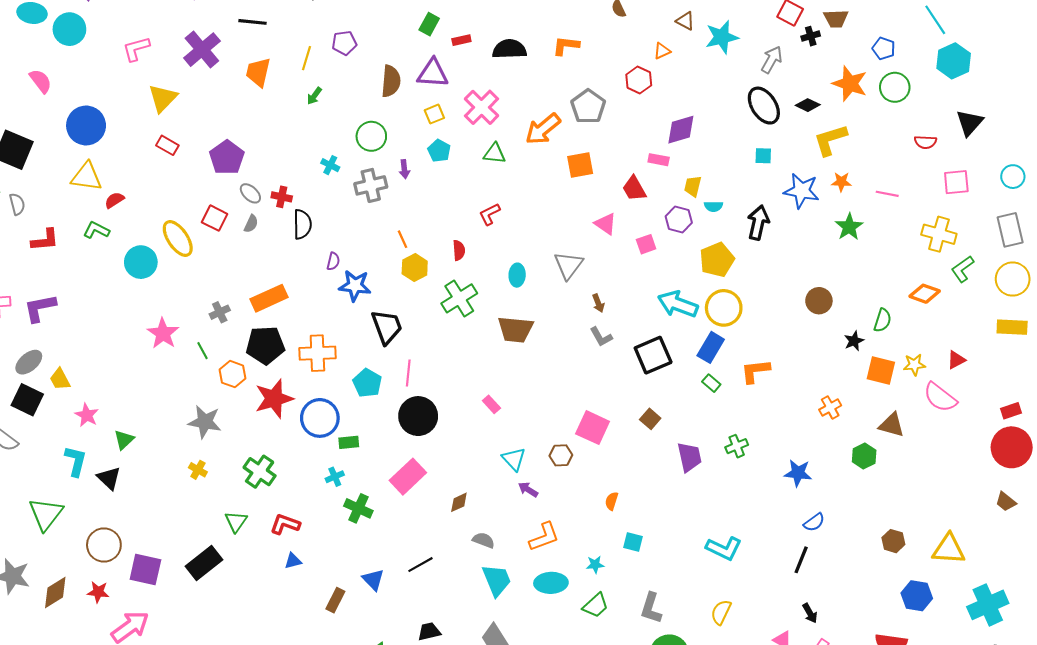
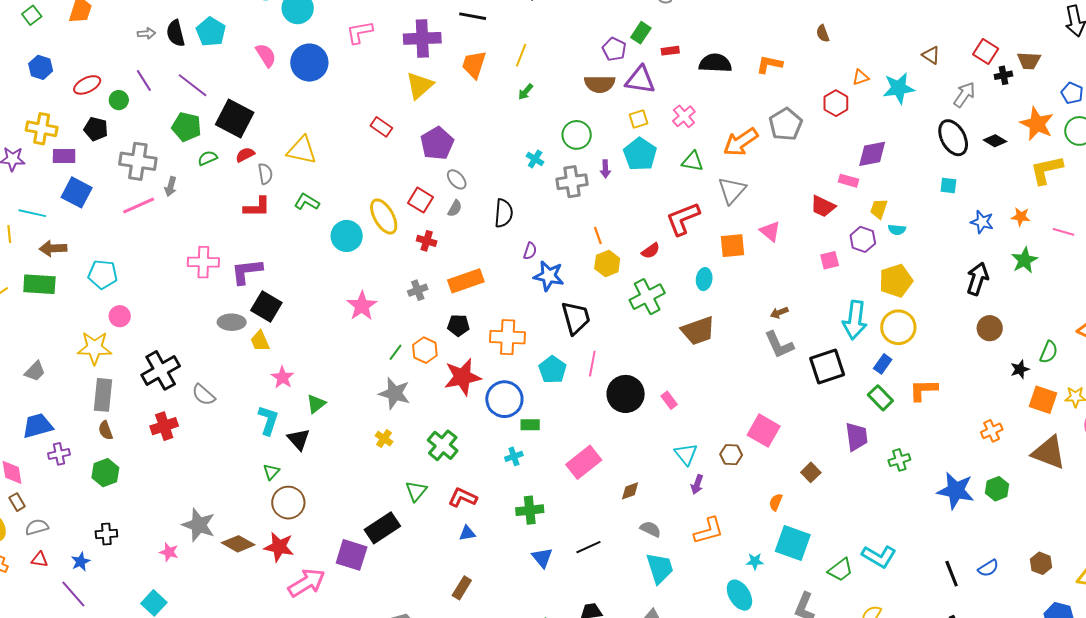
brown triangle: (685, 21) -> (931, 55), moved
cyan star: (722, 37) -> (899, 88), moved
purple pentagon: (344, 43) -> (614, 49), moved, turned 30
purple cross: (202, 50) -> (422, 38), turned 33
brown semicircle: (391, 81) -> (600, 84), turned 80
yellow triangle: (163, 98) -> (420, 85), moved
pink cross: (481, 107) -> (684, 116), size x0.7
blue circle: (86, 125) -> (309, 63), moved
yellow L-shape: (830, 140) -> (1046, 170), moved
cyan pentagon: (439, 151) -> (640, 154), size x1.5
orange square: (580, 165) -> (733, 246), moved
red trapezoid: (634, 189) -> (823, 206), turned -40
blue star: (801, 191) -> (982, 222), size x0.7
red cross: (282, 197) -> (427, 241), moved
red semicircle: (114, 200) -> (245, 155), moved
gray semicircle: (17, 204) -> (265, 174), moved
red L-shape: (490, 214) -> (683, 219), size x1.6
black arrow: (758, 223) -> (977, 279), moved
pink triangle: (606, 224) -> (770, 231), moved
red semicircle: (459, 250) -> (651, 251), turned 54
gray triangle: (568, 265) -> (732, 190), moved
brown arrow: (598, 303) -> (779, 313), turned 84
cyan arrow: (678, 304) -> (855, 320), turned -108
brown trapezoid: (515, 329) -> (698, 331), turned -30
gray L-shape: (601, 337) -> (779, 345), size x1.4
black pentagon: (265, 345) -> (458, 325), size x0.6
blue rectangle: (711, 347) -> (883, 364), size x0.7
green line: (202, 351) -> (396, 352), moved, turned 60
gray ellipse: (29, 362) -> (232, 322), turned 36
green rectangle: (711, 383) -> (880, 398), size x1.4
black square: (27, 400) -> (266, 306), moved
black circle: (418, 416) -> (626, 394), moved
brown square: (650, 419) -> (811, 472), moved
brown triangle: (892, 425) -> (1049, 453), size x1.4
green hexagon: (864, 456) -> (997, 489), moved
purple trapezoid: (689, 457) -> (856, 437), moved
blue star: (798, 473) -> (956, 491), size x1.4
purple arrow: (528, 490) -> (697, 484), turned -108
green cross: (358, 508) -> (530, 510), moved, turned -36
green triangle: (46, 514) -> (271, 472), moved, size x0.5
blue semicircle: (814, 522) -> (988, 568), moved
cyan square: (633, 542) -> (793, 543), size x1.8
black line: (801, 560) -> (952, 574), turned -48
purple square: (145, 570) -> (352, 555), moved
cyan ellipse: (551, 583) -> (739, 595), moved, turned 56
brown diamond: (55, 592) -> (238, 544), turned 56
red star: (98, 592) -> (279, 547), size x1.4
brown rectangle: (335, 600) -> (462, 588), moved
green trapezoid: (596, 605) -> (840, 570), moved

